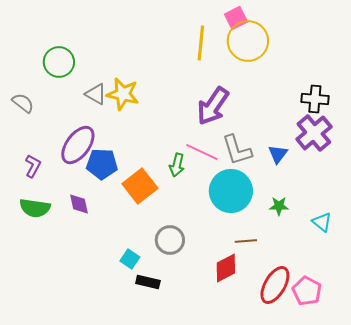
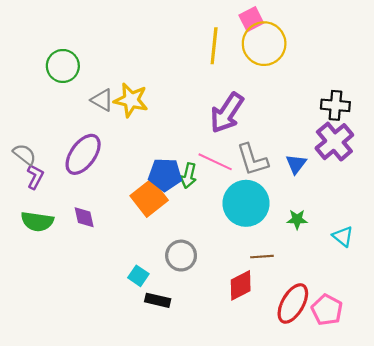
gray semicircle: (23, 103) -> (24, 154), moved
blue pentagon: (102, 164) -> (165, 175), moved

